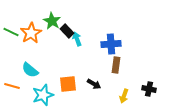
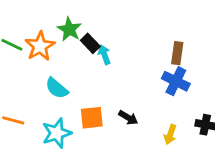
blue cross: (111, 44) -> (176, 81), moved, turned 30
brown rectangle: (116, 65) -> (177, 53), moved
cyan semicircle: (30, 70) -> (57, 88), moved

